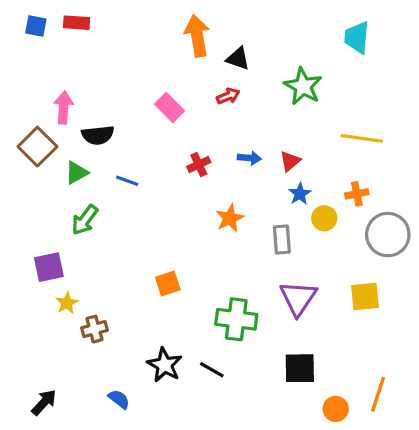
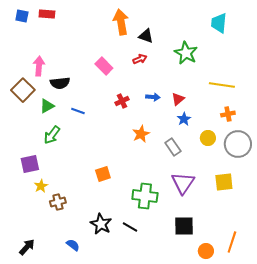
orange cross: (357, 194) -> (228, 114), moved
yellow circle: (324, 218) -> (208, 138), moved
gray rectangle: (282, 239) -> (173, 147), turned -30

